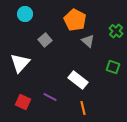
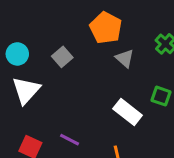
cyan circle: (25, 14) -> (17, 54), moved
white rectangle: (78, 80) -> (128, 112), moved

